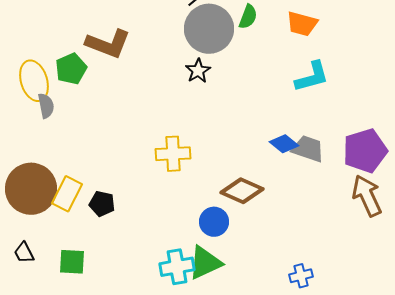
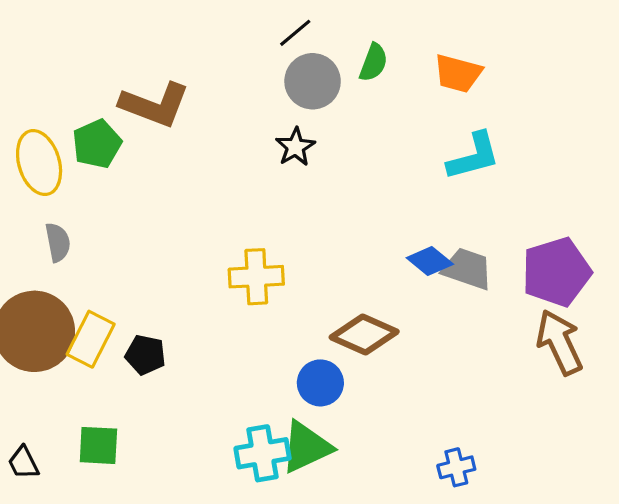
gray circle: (209, 29) -> (313, 81), size x0.7
gray semicircle: (46, 106) -> (58, 242), moved
black trapezoid: (24, 253) -> (23, 463), moved

